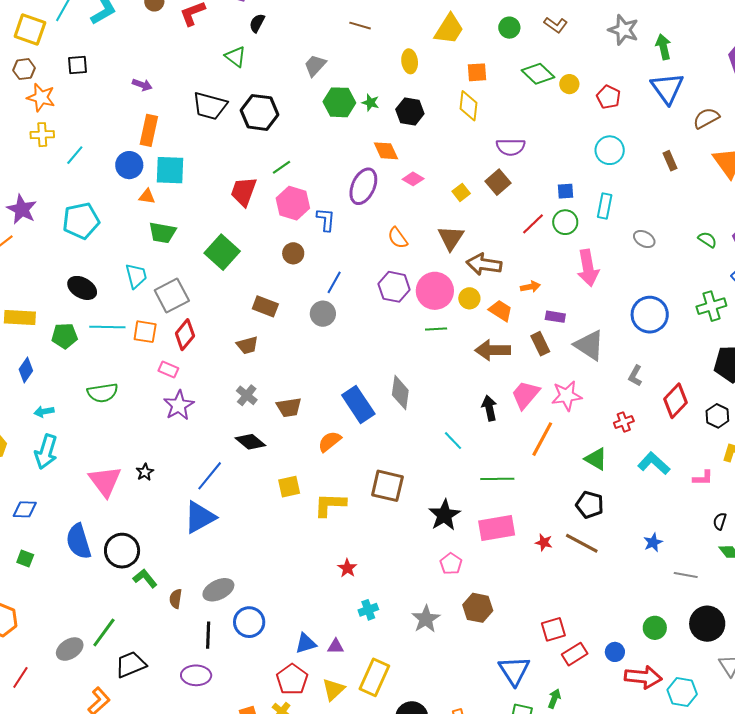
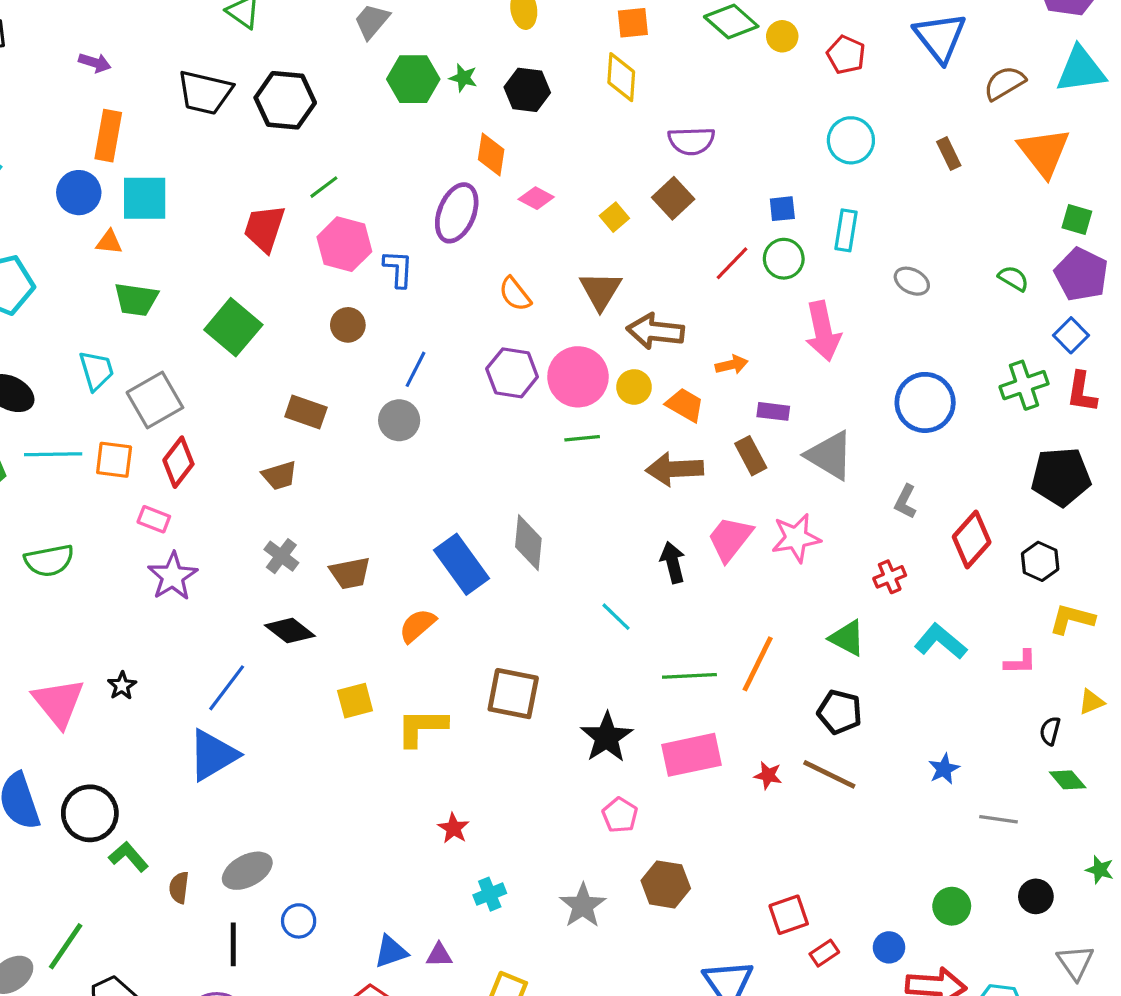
orange diamond: (386, 151) -> (491, 155), turned 36
orange line: (542, 439) -> (758, 664), moved
blue circle: (249, 622) -> (299, 921), size x0.7
black circle: (707, 624) -> (1036, 896), size x0.6
red rectangle: (575, 654) -> (824, 953), size x0.7

